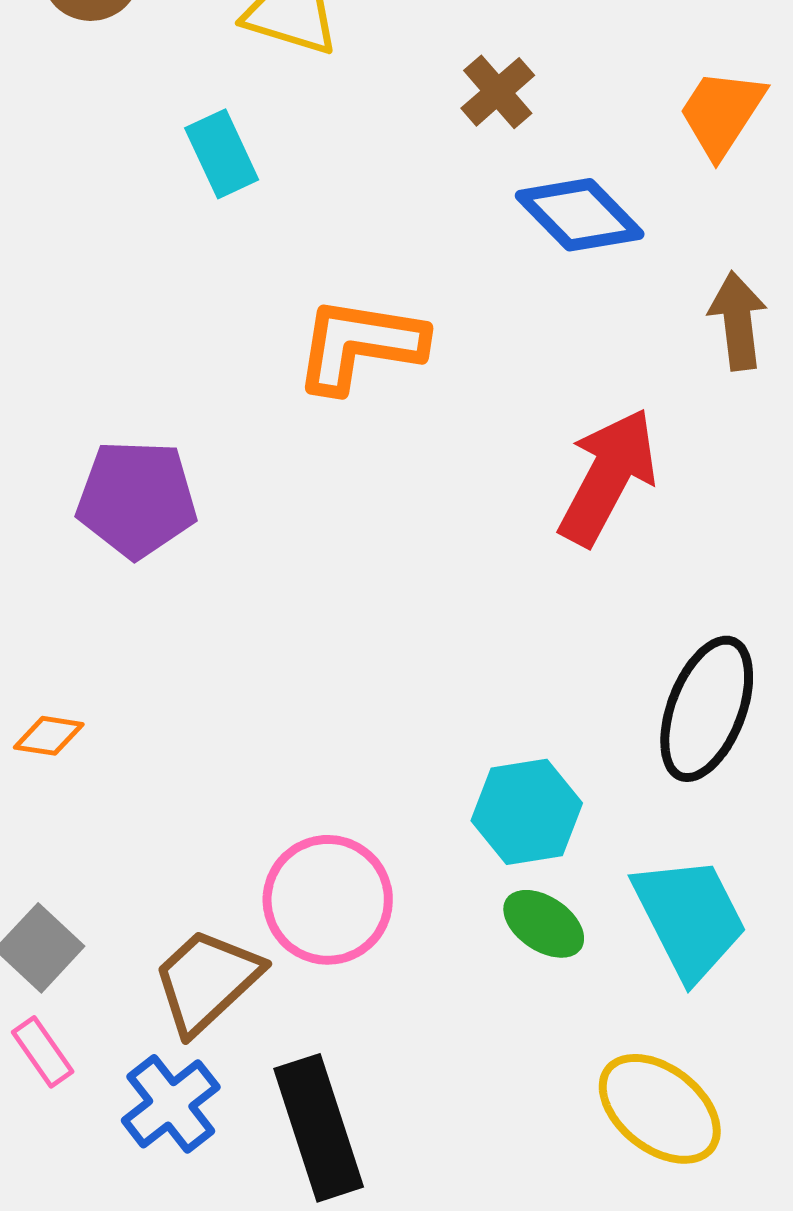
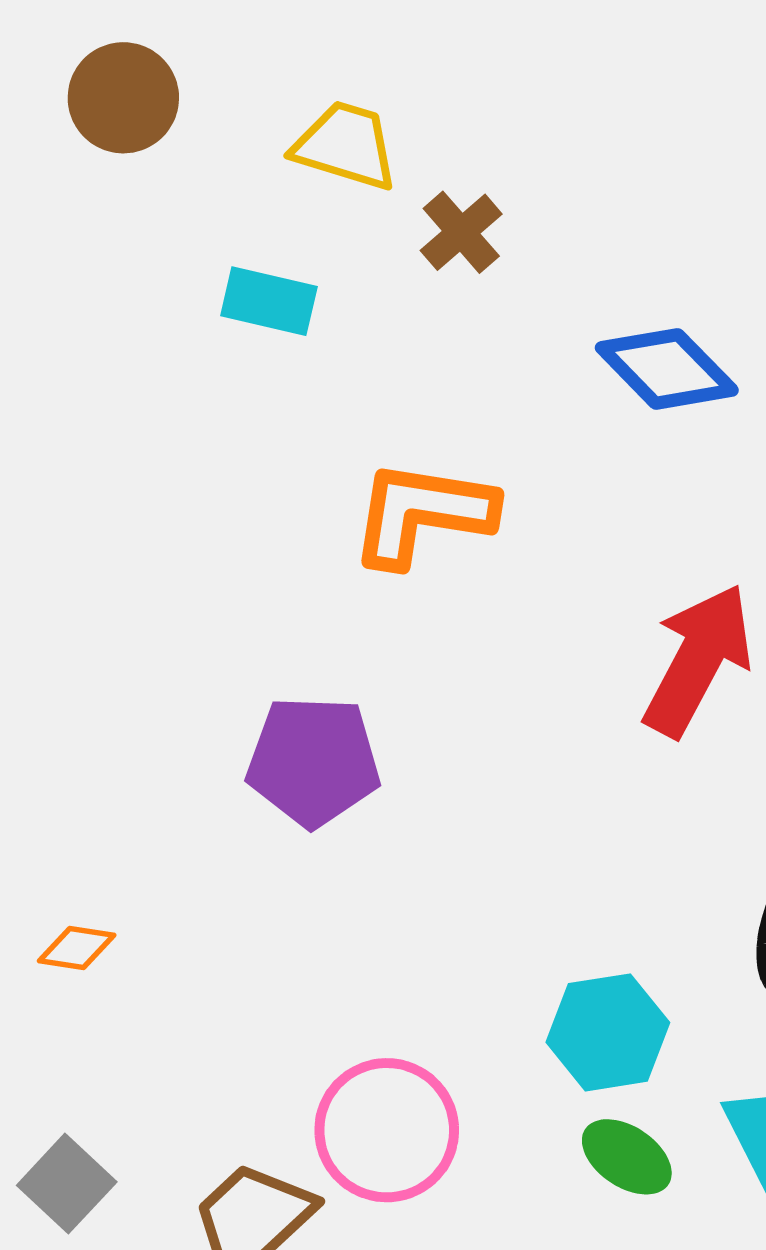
brown cross: (498, 92) -> (461, 232), moved
cyan rectangle: (222, 154) -> (269, 301), turned -52
purple pentagon: (137, 499) -> (313, 761), moved

